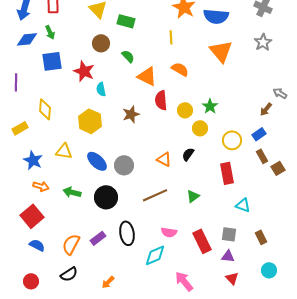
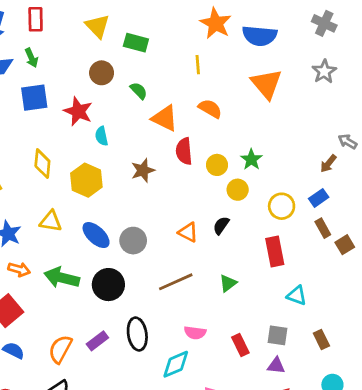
yellow diamond: (45, 109) -> (42, 164), moved
green arrow: (72, 192) -> (62, 278), size x1.4
red rectangle: (202, 241) -> (240, 345), size x0.7

